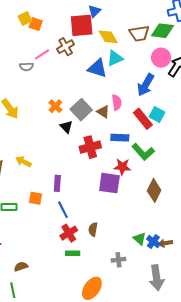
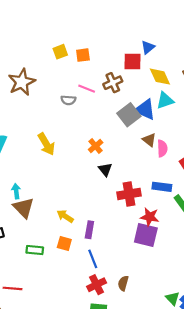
yellow square: (25, 18) -> (60, 52), moved
orange square: (36, 24) -> (83, 55), turned -32
red square: (82, 25) -> (133, 61), size x0.7
pink line: (42, 54) -> (87, 89), turned 49
gray square: (81, 110) -> (129, 115), moved
brown triangle: (103, 112) -> (149, 140), moved
yellow arrow: (23, 162) -> (65, 216), moved
red star: (122, 167) -> (150, 217), moved

